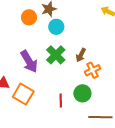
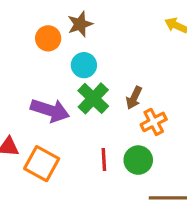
cyan circle: (56, 27) -> (84, 65), moved
purple arrow: (29, 62) -> (50, 110), turned -40
red line: (61, 100) -> (104, 159), moved

